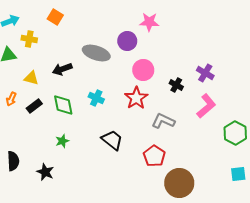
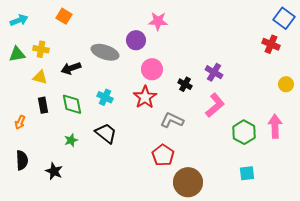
yellow cross: (29, 39) -> (41, 49), moved
orange arrow: (11, 99) -> (20, 122), moved
black rectangle: (34, 106) -> (43, 105), turned -63
black trapezoid: (112, 140) -> (106, 133), moved

